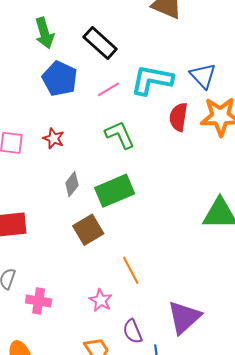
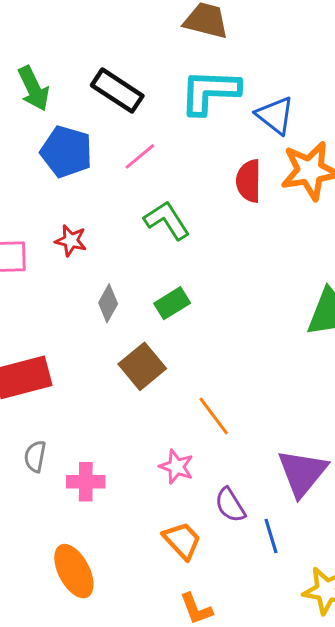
cyan L-shape: (152, 80) -> (210, 92), moved
green rectangle: (115, 191) -> (172, 303), size x0.6

